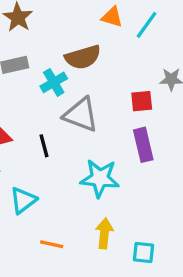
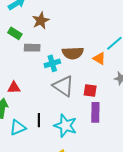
orange triangle: (112, 17) -> (99, 58), moved
red square: (142, 101) -> (90, 91), moved
black line: (44, 146) -> (39, 120), moved

